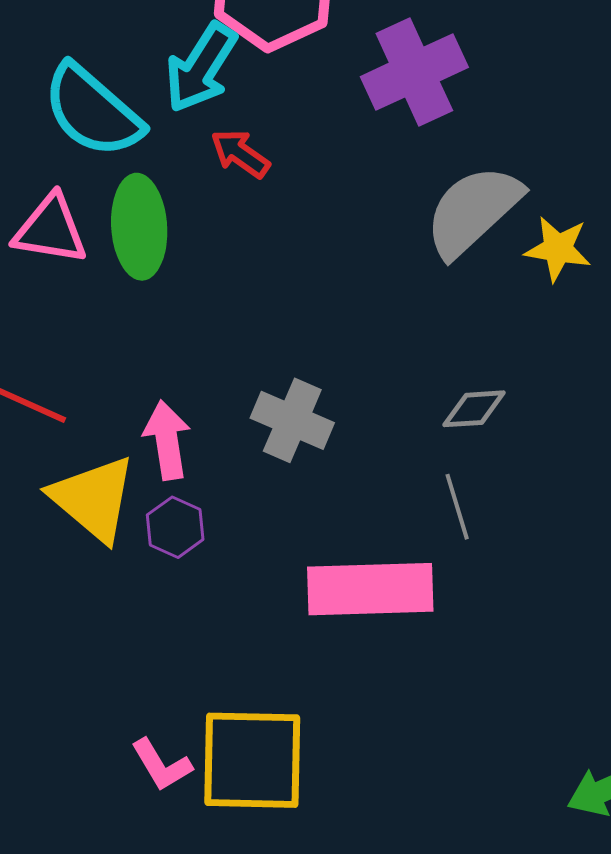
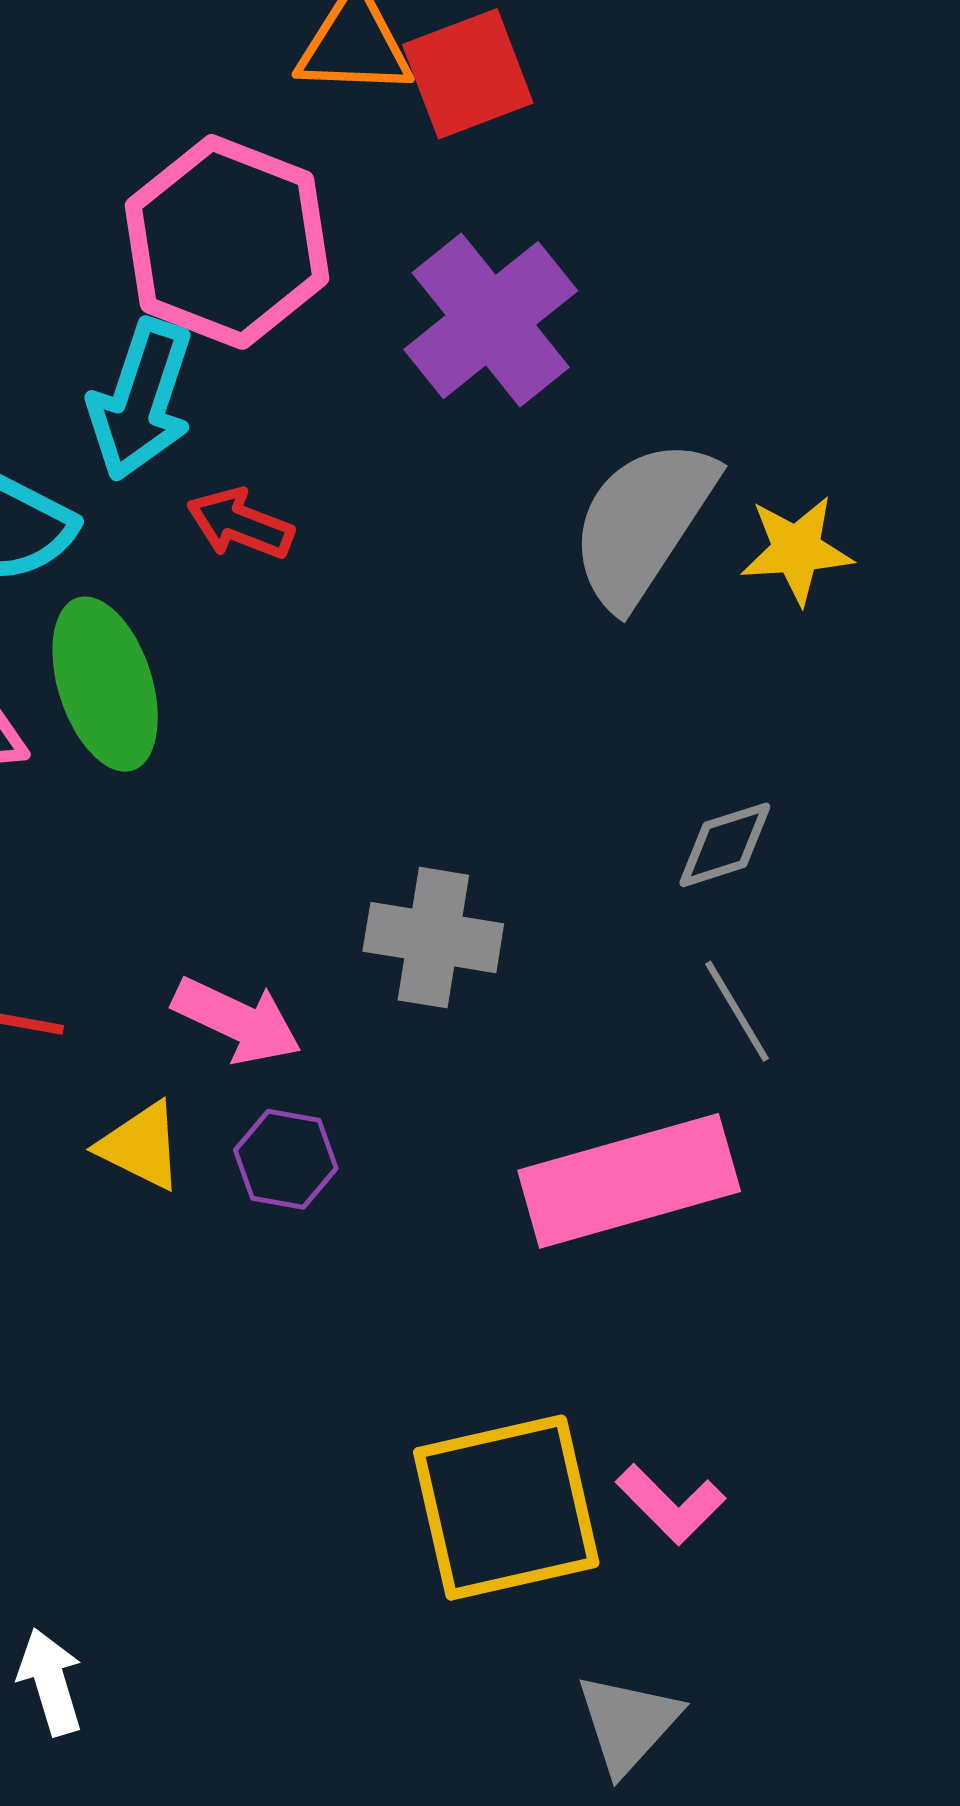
pink arrow: (167, 440) -> (237, 1021), turned 138
yellow triangle: (93, 499) -> (141, 1146), size x0.6
pink L-shape: (161, 765) -> (671, 1504), moved

